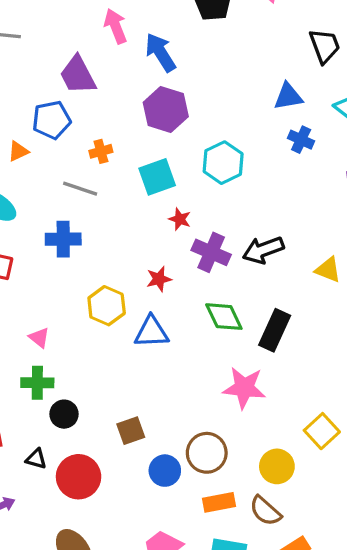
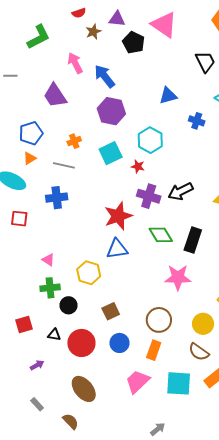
blue triangle: (288, 96) -> (168, 96), moved
blue pentagon: (52, 120) -> (31, 133), moved
orange triangle: (18, 151) -> (30, 158), moved
red star: (180, 219) -> (138, 166), moved
red star: (159, 279) -> (118, 216), size x1.8
yellow hexagon: (107, 306) -> (89, 273), moved
blue circle: (165, 471) -> (120, 343), moved
orange rectangle: (219, 502) -> (154, 350), moved, turned -54

